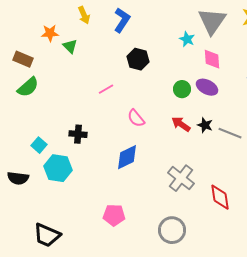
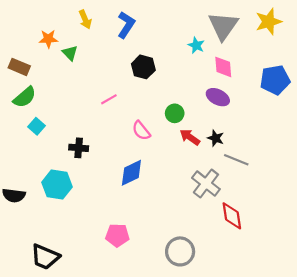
green circle: (182, 89) -> (175, 113), moved
gray line: (230, 133) -> (236, 160), moved
cyan square: (39, 145) -> (37, 126), moved
gray cross: (181, 178) -> (206, 183), moved

